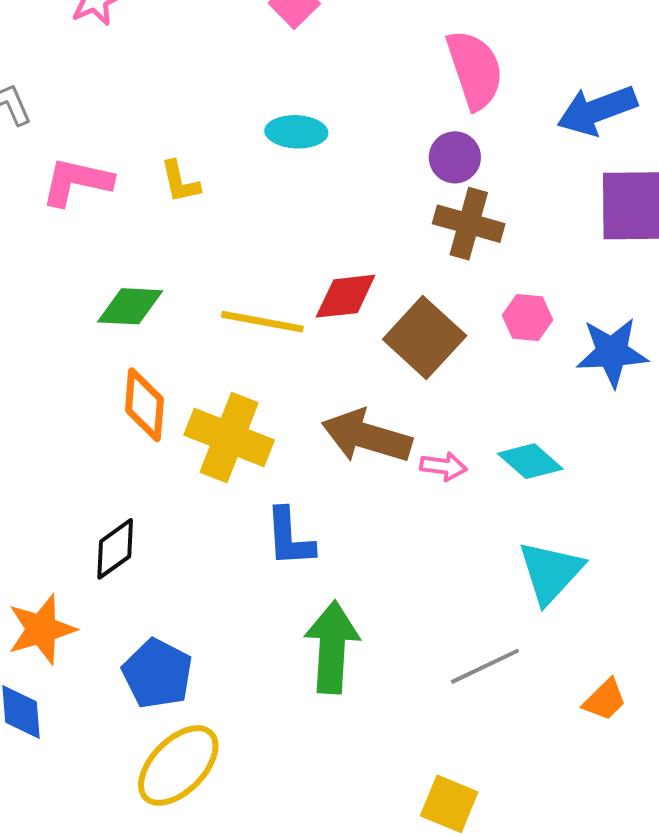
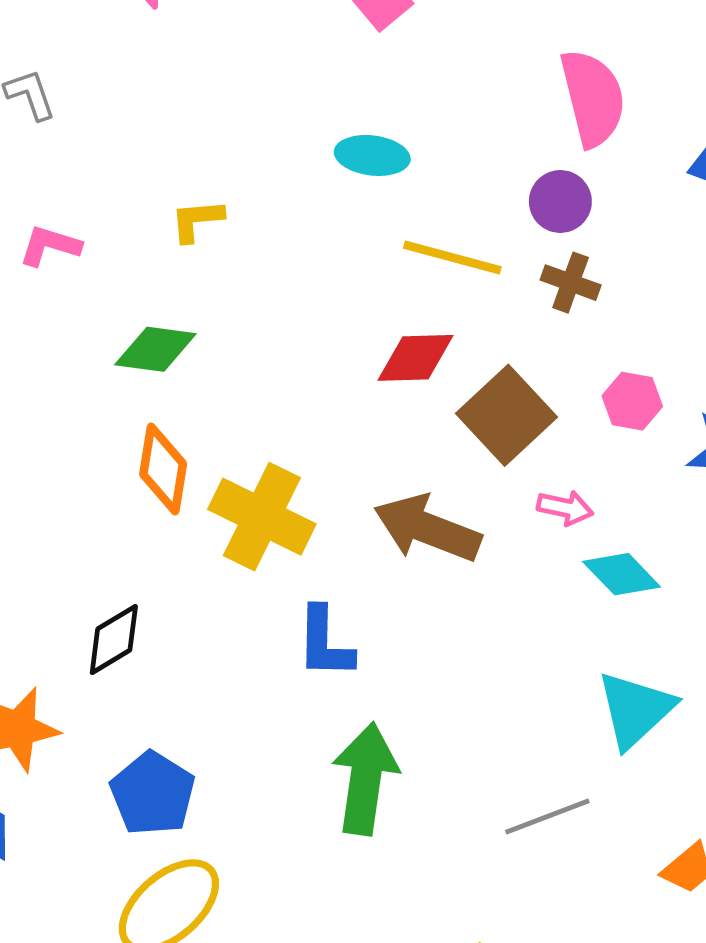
pink L-shape: (77, 182) -> (50, 246), moved, size x0.7
yellow L-shape: (180, 182) -> (197, 220), moved, turned 93
brown cross: (469, 224) -> (571, 283), size x0.7
yellow line: (262, 322) -> (452, 258), moved
pink arrow: (444, 466) -> (565, 508), moved

